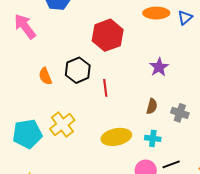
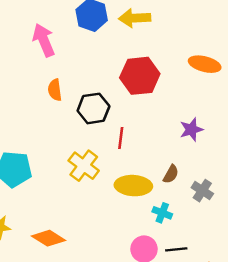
orange semicircle: (45, 76) -> (55, 90), moved
yellow cross: (62, 125) -> (84, 166), moved, turned -30
yellow ellipse: (116, 137) -> (133, 186), moved

